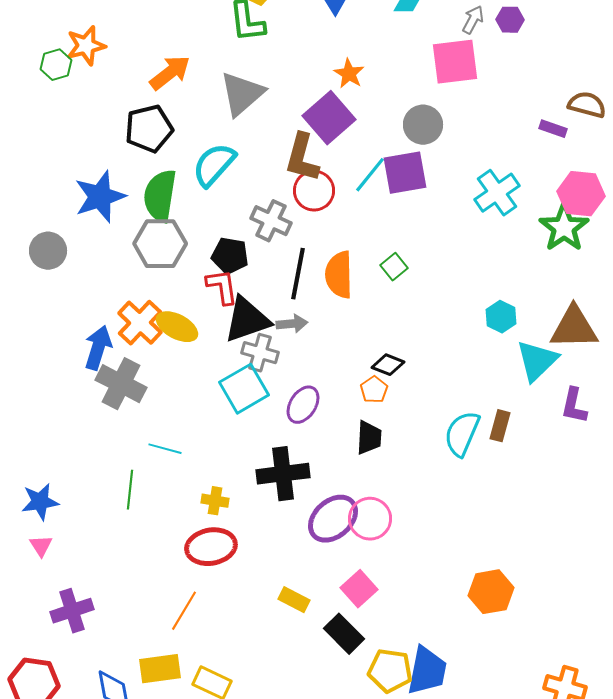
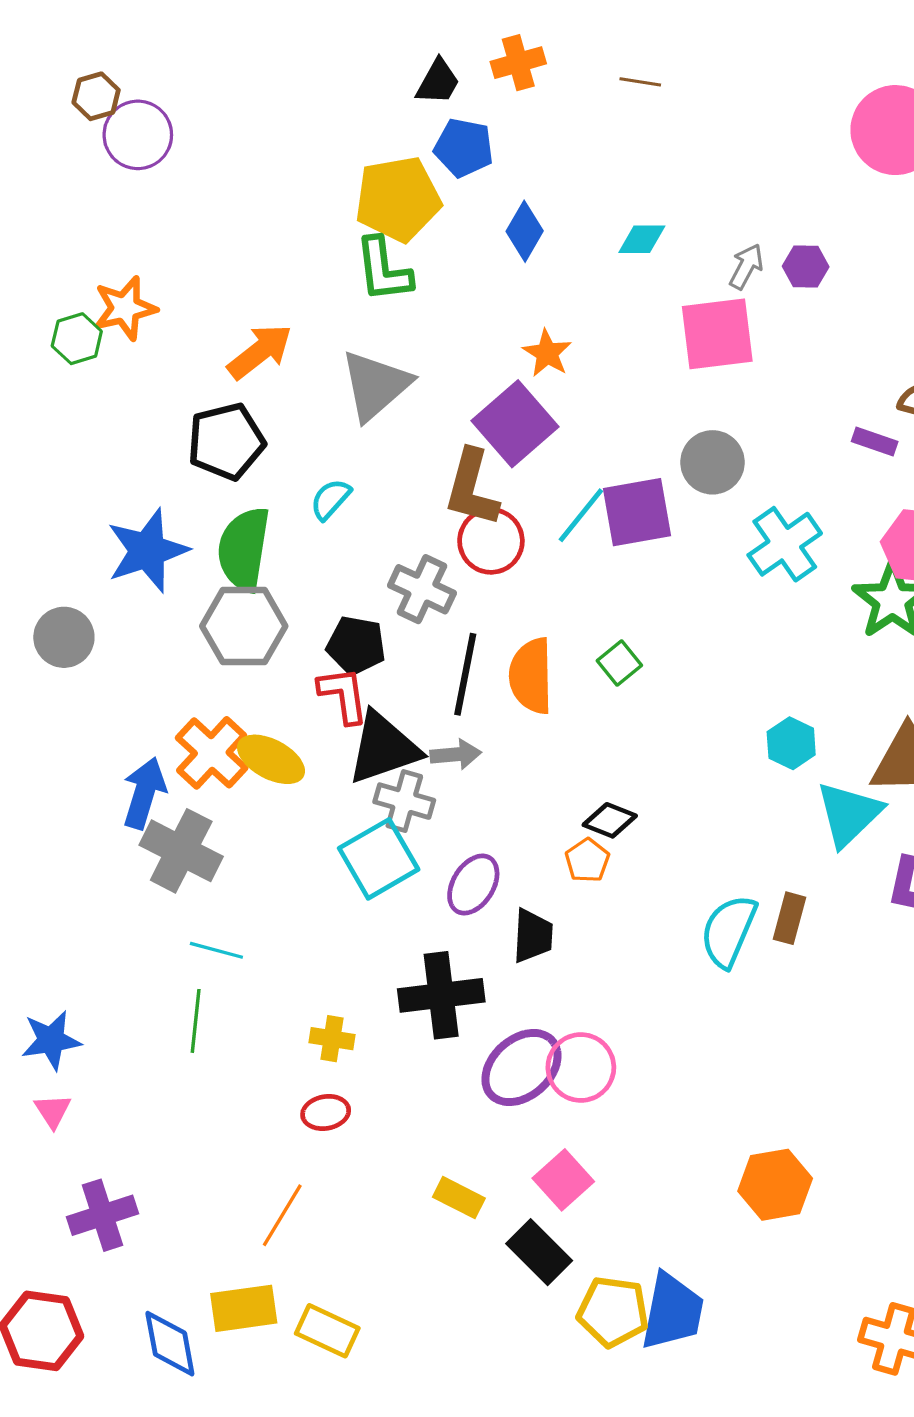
gray circle: (423, 125) -> (712, 462), moved
cyan semicircle: (214, 165) -> (330, 499), size x0.6
black trapezoid: (369, 438) -> (533, 936), moved
cyan line: (165, 449) -> (216, 950), moved
red ellipse: (211, 547) -> (326, 1112), size x0.6

